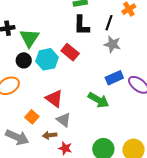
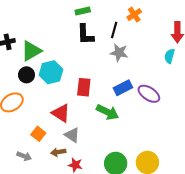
green triangle: (30, 38) -> (31, 51), turned 30
red rectangle: (70, 52) -> (84, 87), moved, turned 60
gray arrow: (17, 137) -> (24, 156), size x0.6

